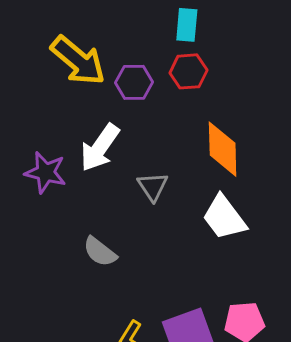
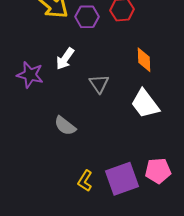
white arrow: (100, 148) -> (65, 59), size x0.7
orange diamond: (223, 149) -> (144, 60), size x0.7

